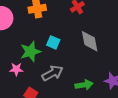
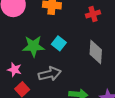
pink star: (16, 69) -> (14, 70), moved

